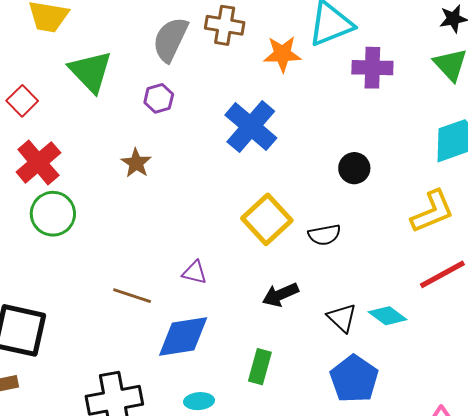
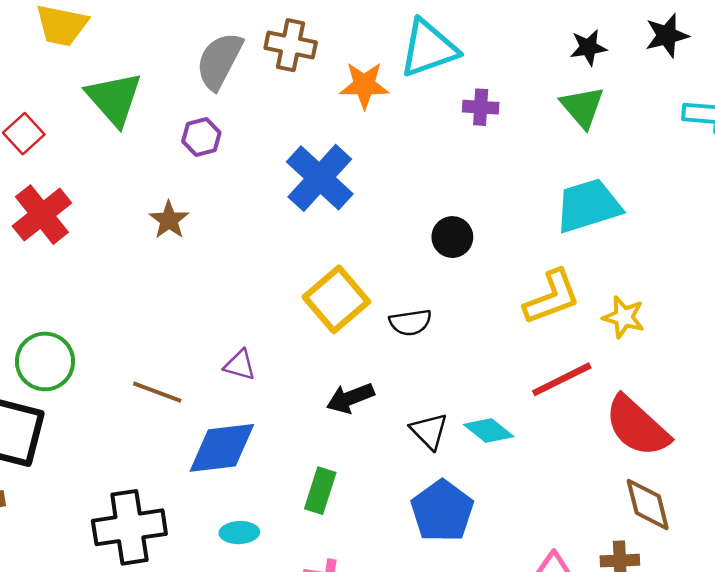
purple cross: (372, 68) -> (481, 107), size x0.7
green circle: (53, 214) -> (45, 361), moved

